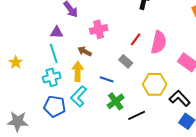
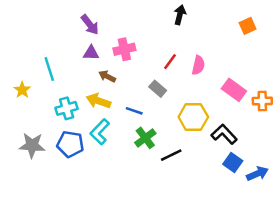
purple triangle: (57, 32) -> (91, 53), moved
pink semicircle: (159, 42) -> (198, 65), size x0.7
cyan line: (54, 53) -> (49, 69), moved
yellow arrow: (78, 71) -> (99, 101), turned -72
gray star: (18, 121) -> (32, 145), moved

